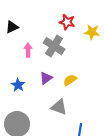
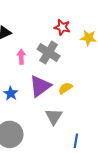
purple triangle: (46, 78) -> (40, 86), size x1.6
gray triangle: (59, 107) -> (54, 117), turned 42

